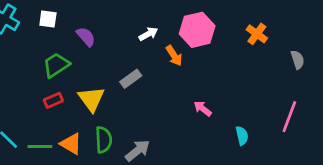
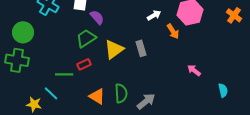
purple semicircle: (86, 37) -> (97, 17), moved
gray rectangle: (131, 79) -> (141, 48), turned -70
yellow triangle: (91, 99) -> (114, 49), moved, turned 30
green line: (40, 146) -> (64, 74), moved

